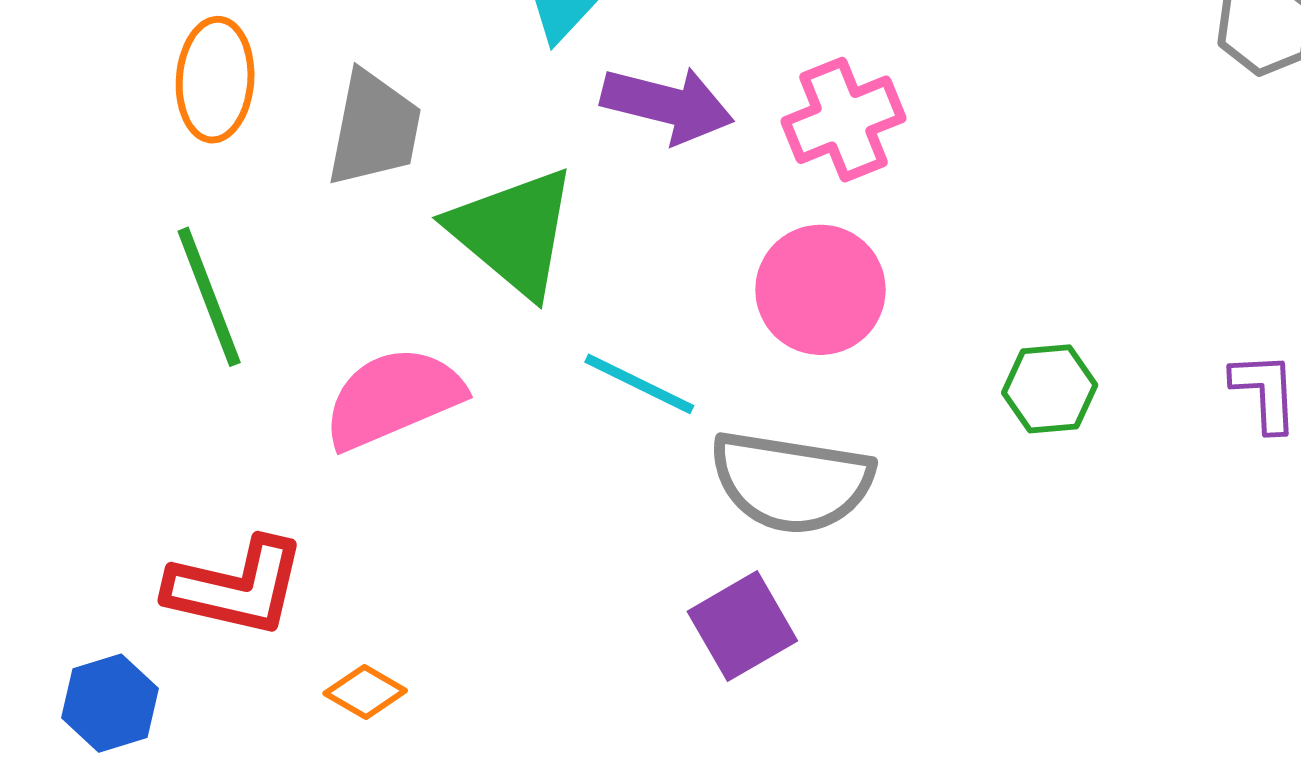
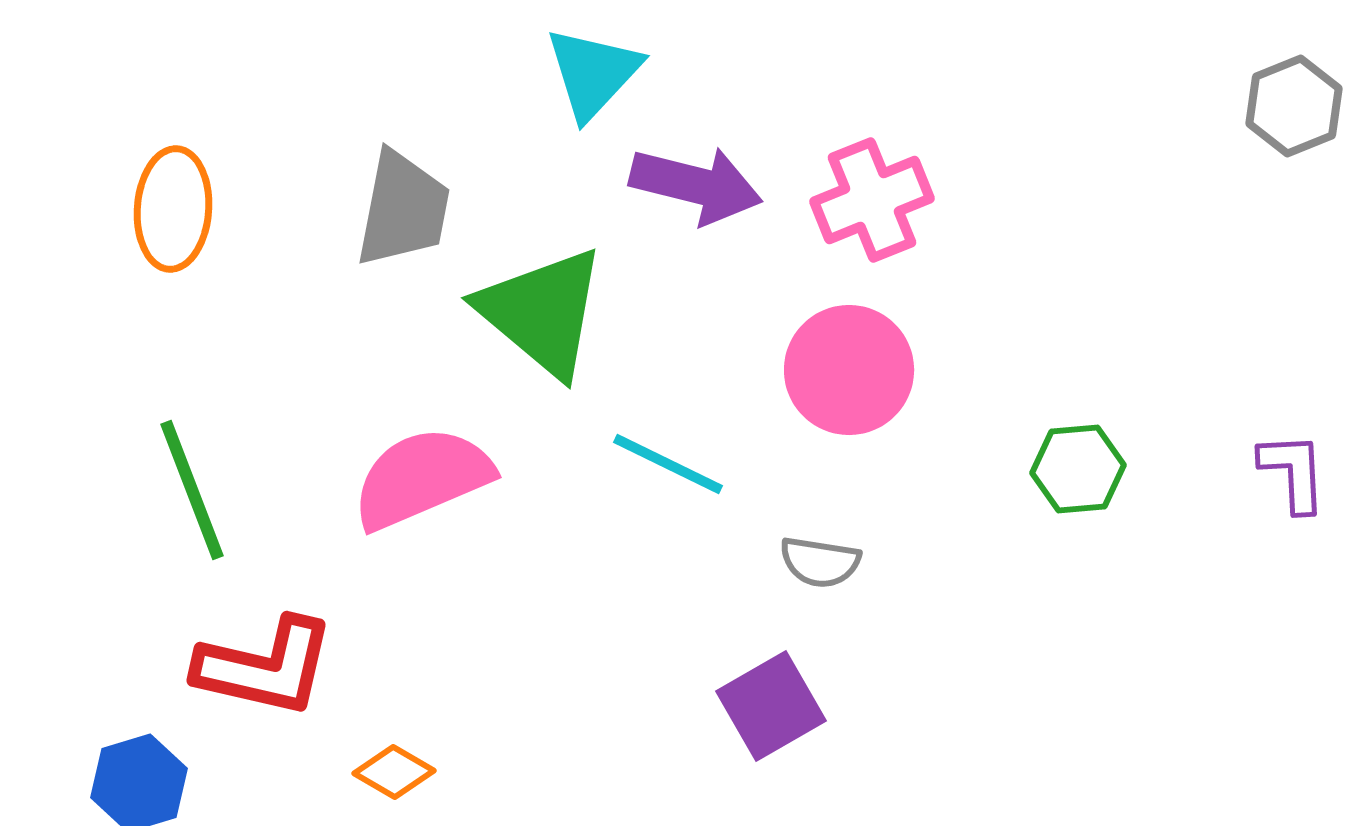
orange ellipse: (215, 80) -> (173, 209), moved
green line: (209, 297) -> (192, 490), moved
gray semicircle: (791, 482) -> (820, 562), size x0.5

